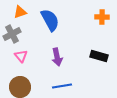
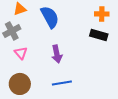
black rectangle: (99, 56) -> (99, 35), moved

